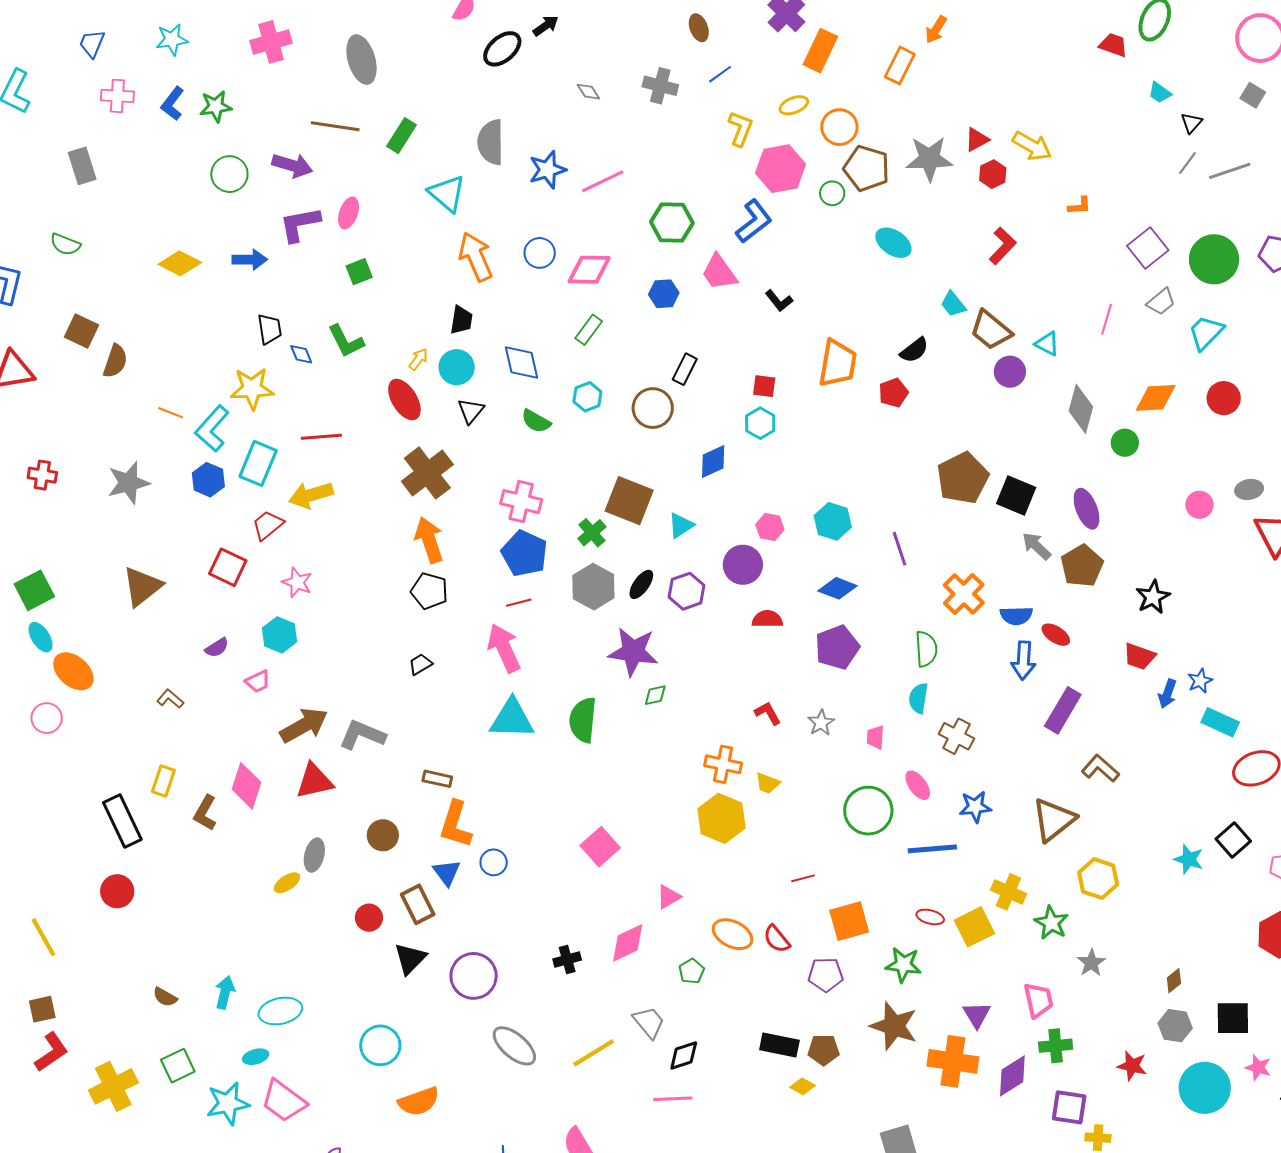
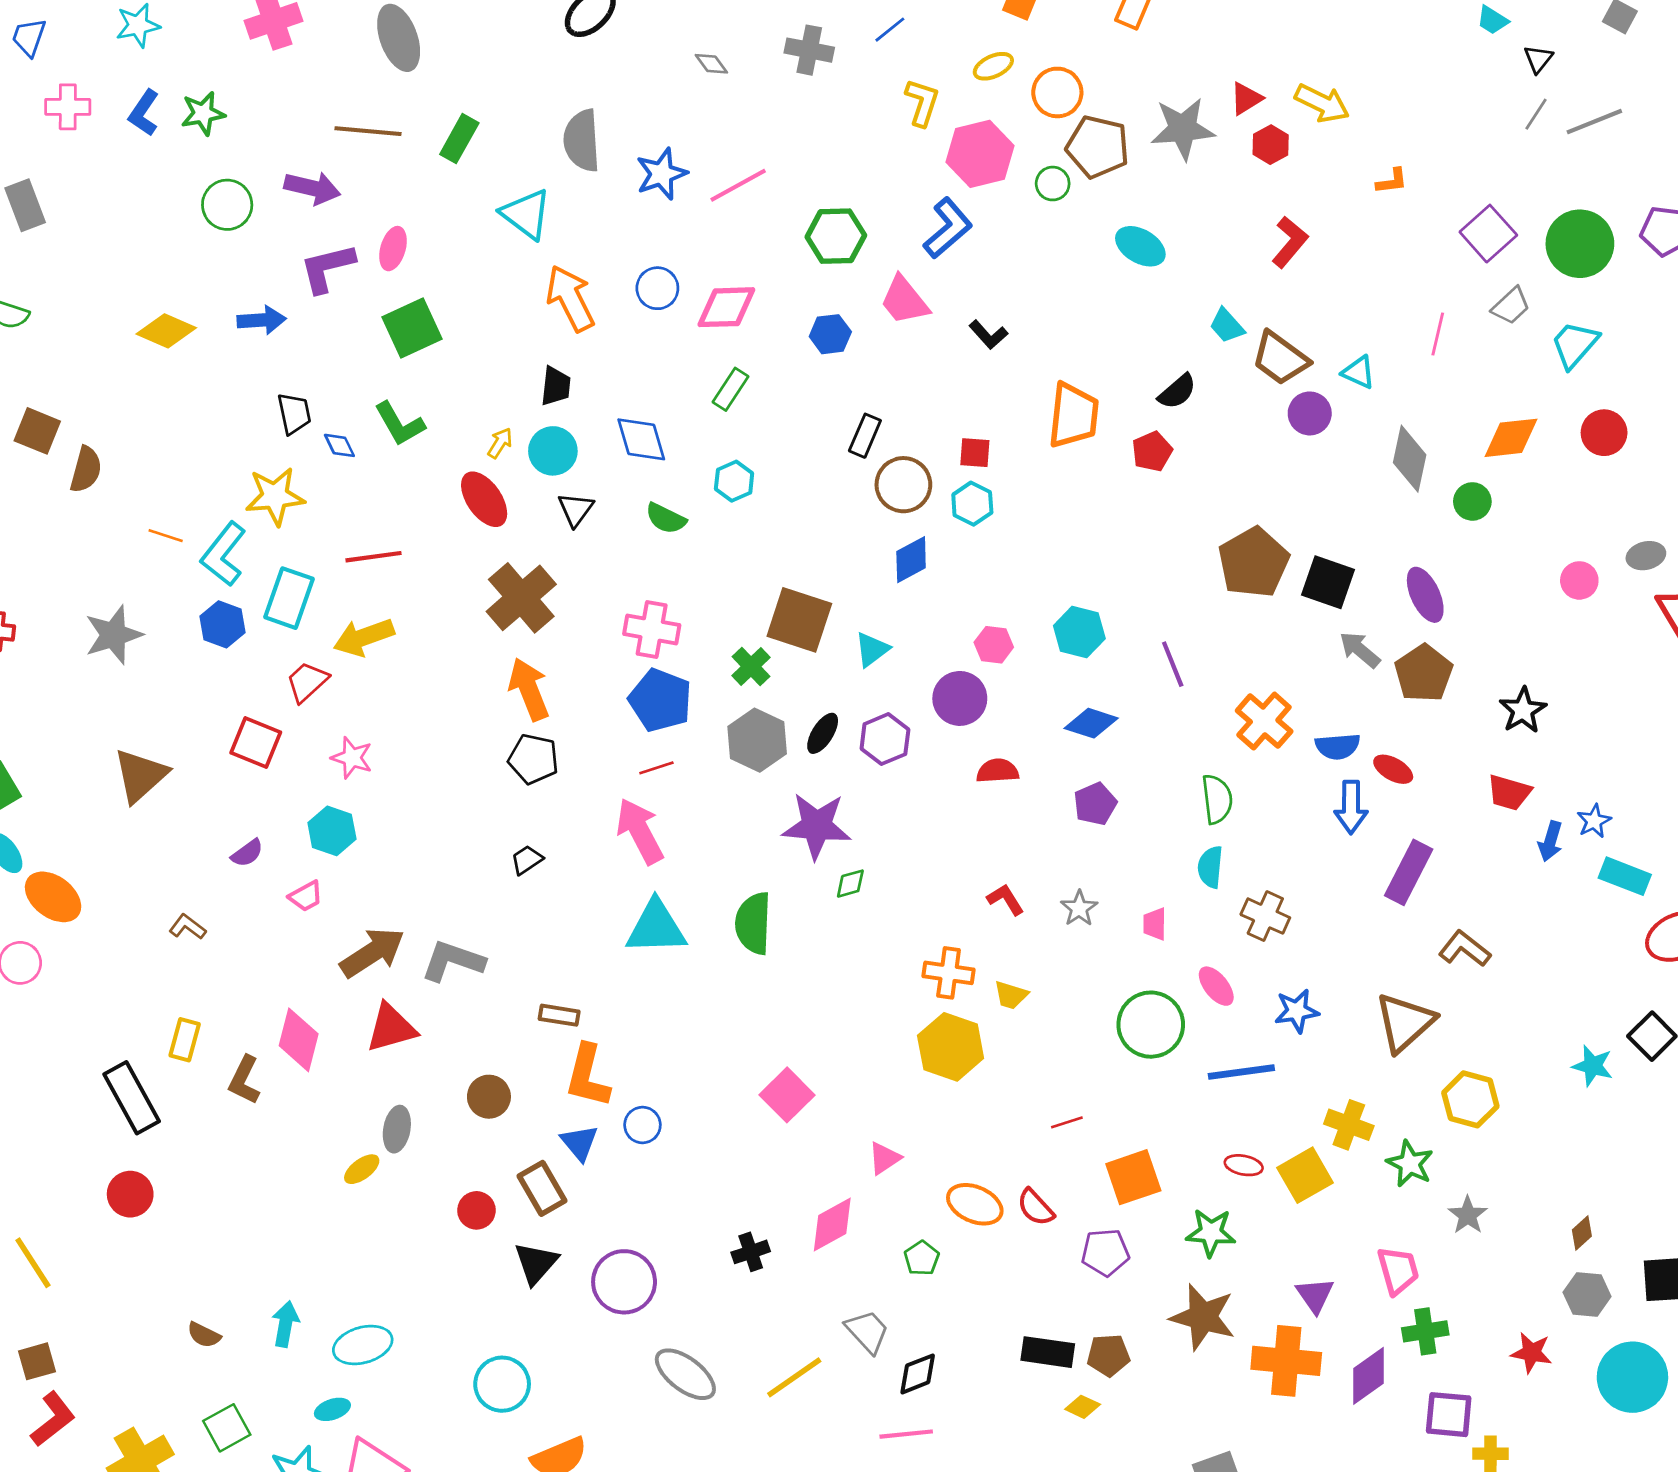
green square: (359, 272) -> (412, 328), size x1.6
brown circle: (653, 408) -> (903, 485), moved
purple pentagon: (837, 647) -> (1095, 804), size x0.7

